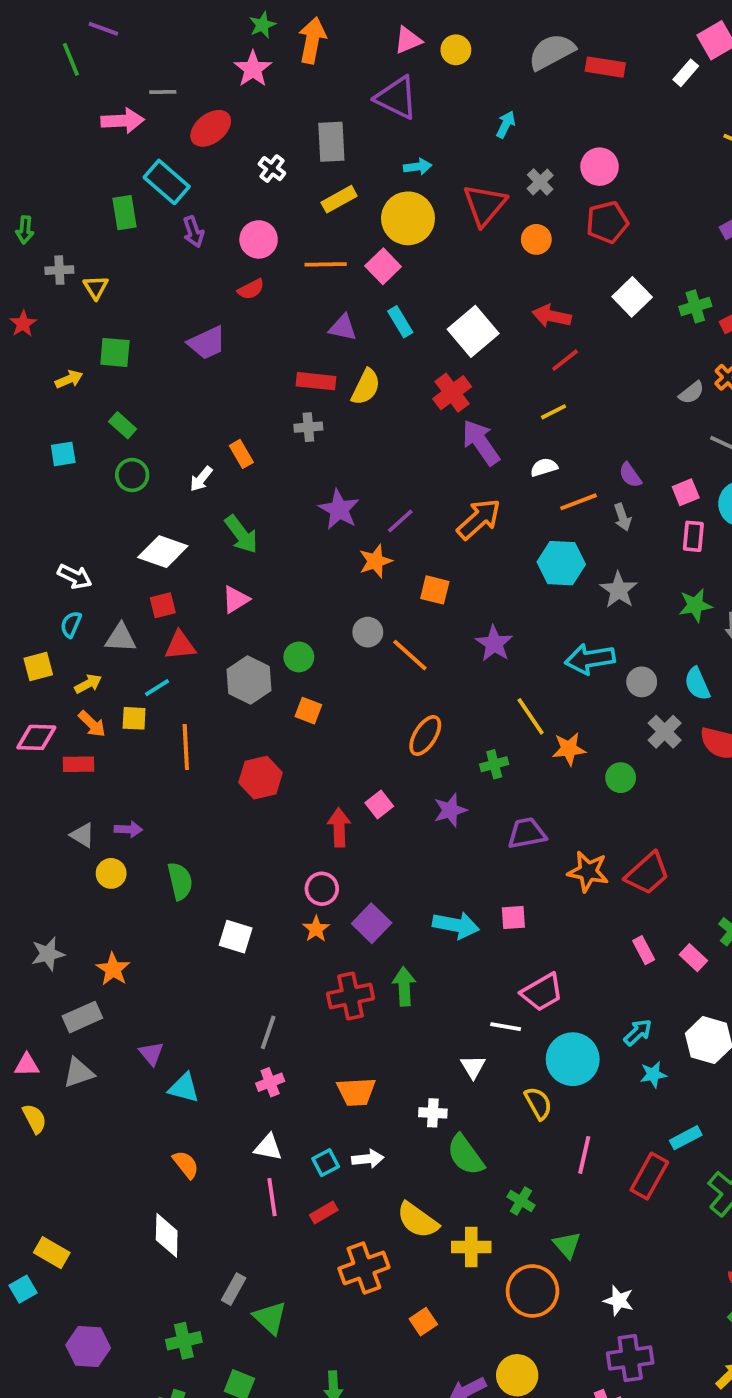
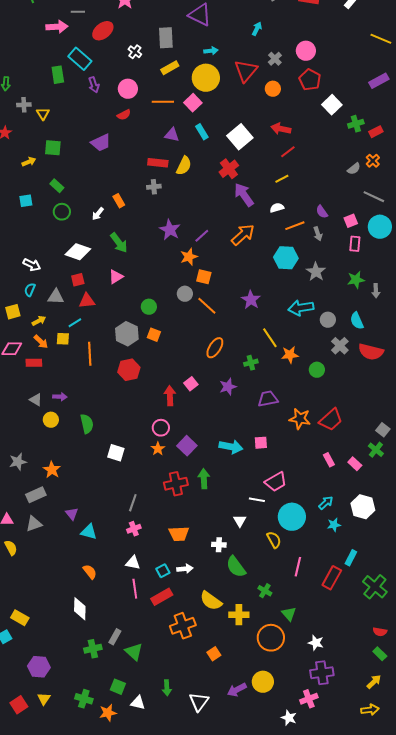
red pentagon: (607, 222) -> (310, 80), turned -30
white square: (632, 297) -> (332, 105), moved
orange square: (435, 590) -> (204, 277), moved
gray hexagon: (249, 680) -> (127, 334), moved
cyan rectangle: (686, 1138) -> (351, 558), turned -35
red rectangle: (324, 1212) -> (162, 597), size x1.5
green cross: (184, 1341) -> (93, 649), moved

